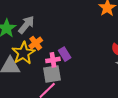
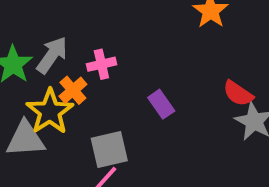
purple rectangle: (65, 54) -> (161, 104), moved
pink cross: (53, 60) -> (101, 64), moved

